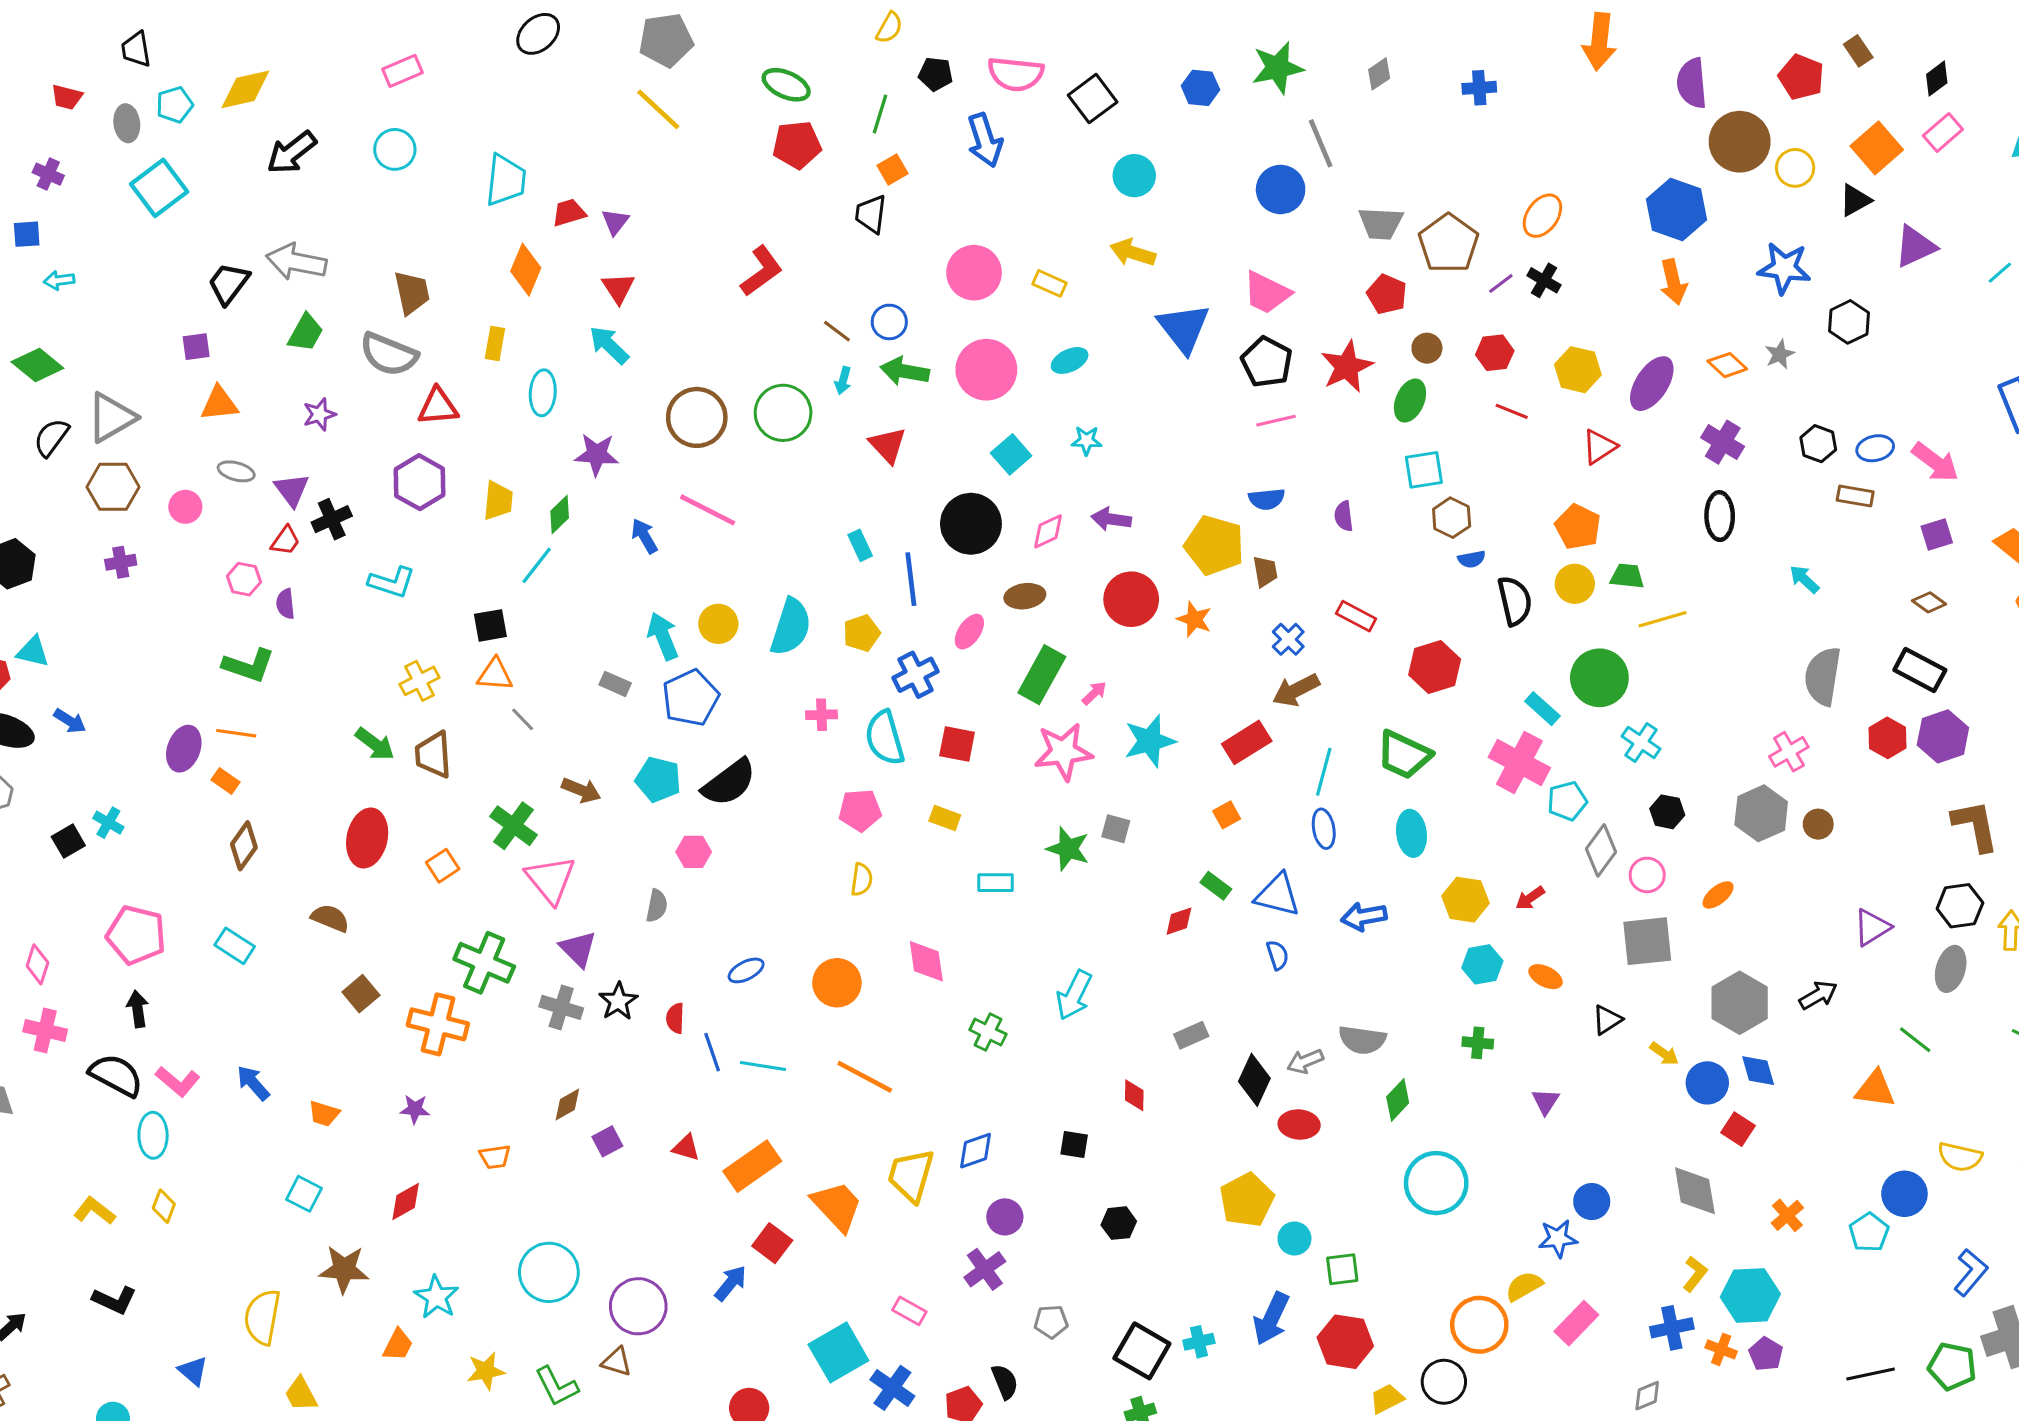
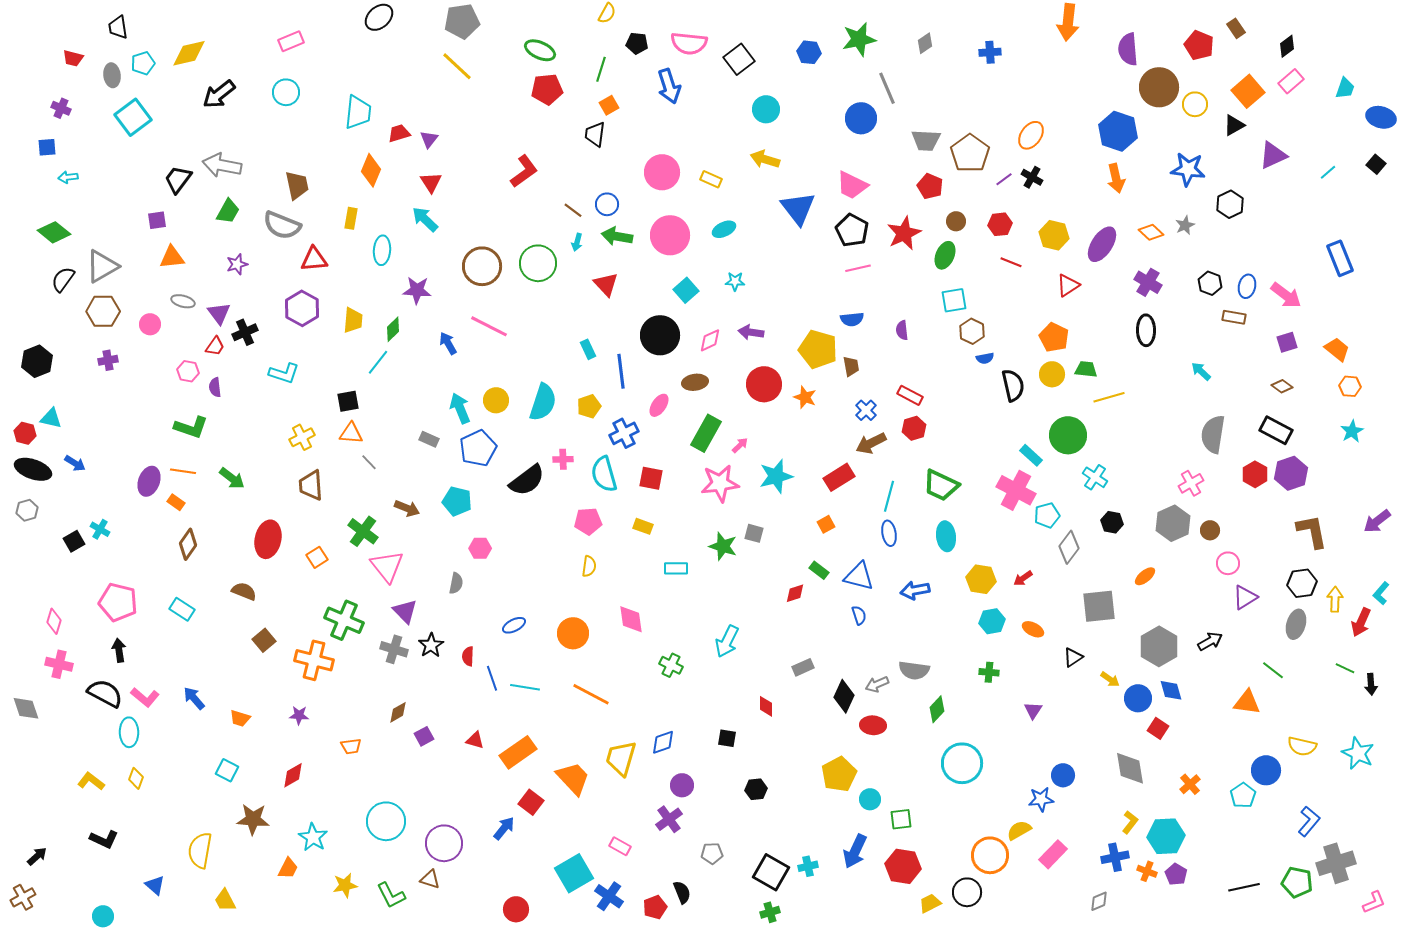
blue ellipse: (1875, 448) -> (1247, 286), turned -65
red hexagon: (1435, 667) -> (914, 428), moved, size x0.7
green arrow: (375, 744) -> (232, 478), moved
black semicircle: (729, 783) -> (527, 480), moved
pink circle: (1647, 875) -> (1228, 563), moved

